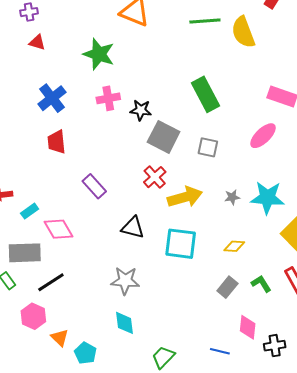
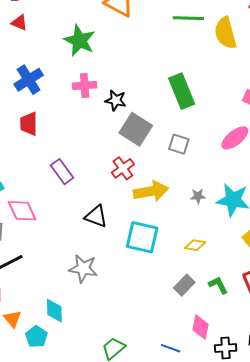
cyan diamond: (125, 323) -> (54, 311), moved

